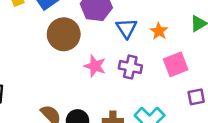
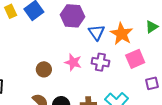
orange star: (159, 31) -> (122, 34), size x1.6
brown circle: (64, 34) -> (44, 69), moved, size x0.6

